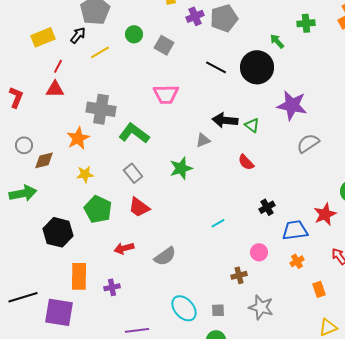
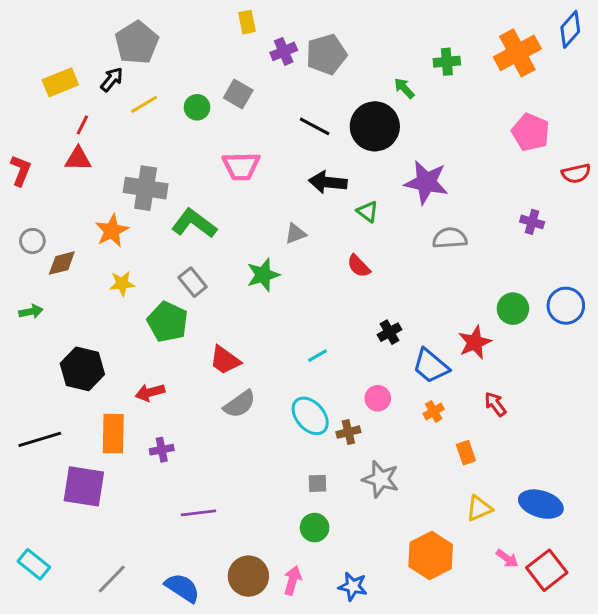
green circle: (134, 34) -> (197, 107), moved
black arrow: (225, 120) -> (328, 182), moved
gray semicircle: (308, 143) -> (450, 238), turned 30
green arrow: (23, 193) -> (31, 312), size x0.6
red trapezoid: (139, 207) -> (225, 360), moved
green pentagon: (98, 209) -> (168, 322), moved
blue trapezoid: (295, 230) -> (431, 366), turned -132
red arrow: (124, 248) -> (150, 392), moved
black line: (23, 297) -> (40, 439), moved
cyan ellipse: (184, 308) -> (310, 416), moved

